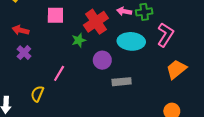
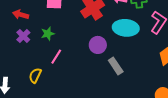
green star: (79, 40) -> (48, 34), moved
gray rectangle: (122, 82) -> (116, 66), turned 60

